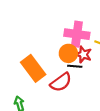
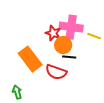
red star: (83, 54) -> (53, 33), moved
red semicircle: (61, 82) -> (56, 72), turned 55

